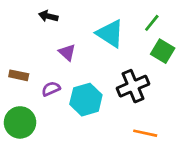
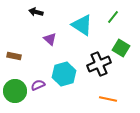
green square: (163, 51) -> (121, 48), moved
purple semicircle: (51, 89) -> (38, 85), moved

